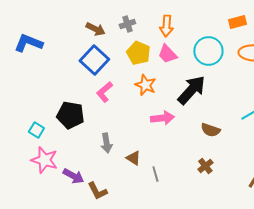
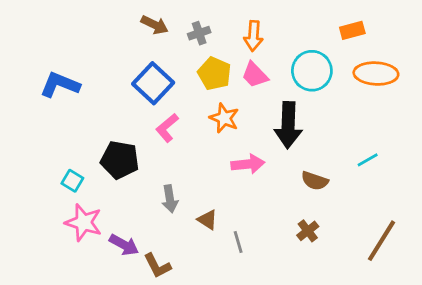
brown arrow: (95, 29) -> (155, 25), moved
blue L-shape: (28, 43) -> (60, 85), moved
black arrow: (191, 90) -> (288, 125), turned 140

